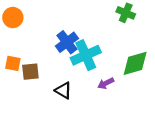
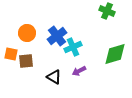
orange circle: (13, 18) -> (27, 33), moved
cyan cross: (86, 55) -> (73, 47), size x0.7
purple arrow: (106, 83) -> (79, 71), moved

